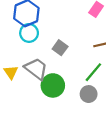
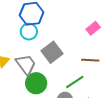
gray square: (60, 48) -> (52, 52), size x1.5

